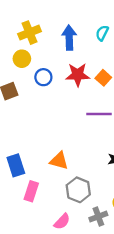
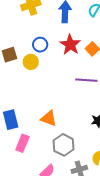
yellow circle: (22, 59) -> (31, 62), moved
red star: (78, 75) -> (70, 45), turned 30

